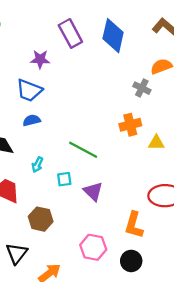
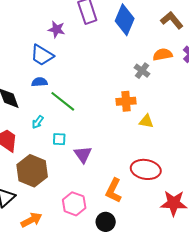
green line: (83, 150) -> (63, 101), moved
brown hexagon: (41, 219) -> (32, 171), size x1.4

